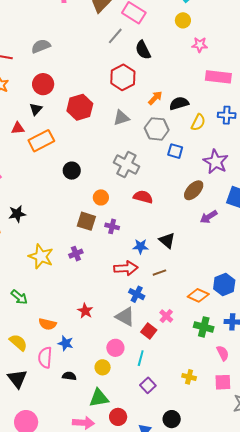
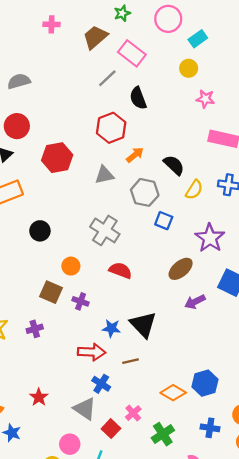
orange arrow: (155, 98) -> (135, 155), moved
black semicircle: (179, 103) -> (174, 165), turned 54
black triangle: (167, 240) -> (143, 325), size x1.4
green cross: (204, 327) -> (163, 434), moved, turned 36

